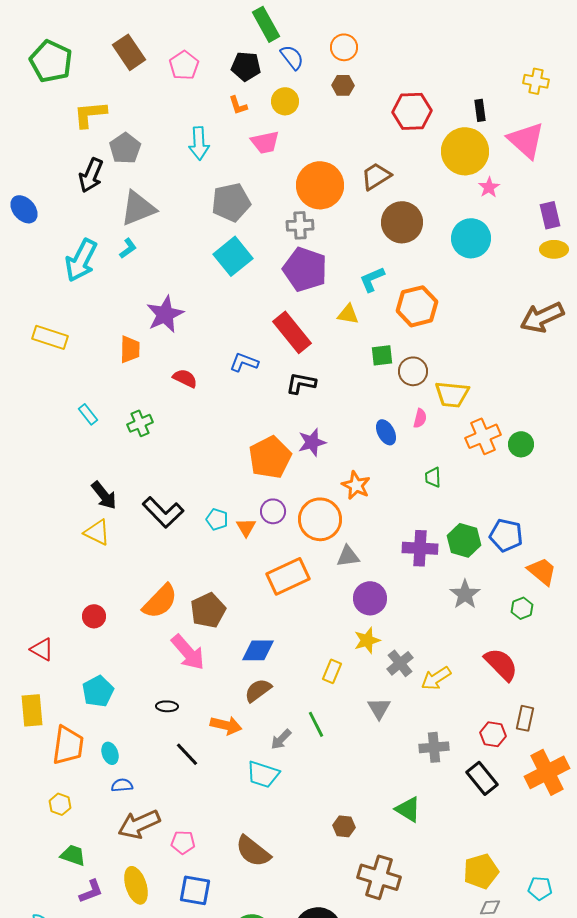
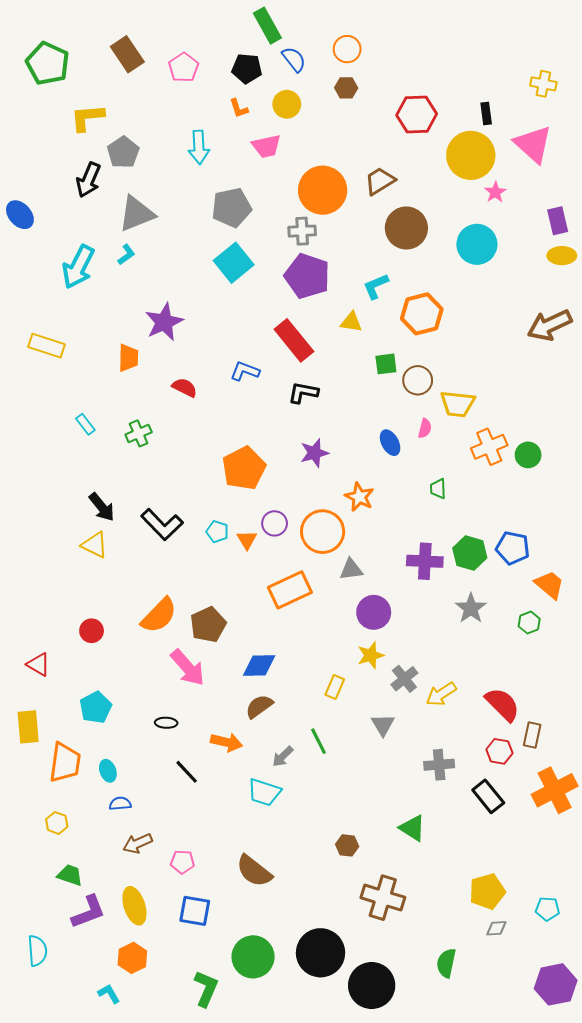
orange pentagon: (270, 457) -> (244, 468), moved
red semicircle: (501, 664) -> (502, 704), moved
brown arrow: (139, 824) -> (138, 843), size x0.7
purple L-shape: (91, 891) -> (88, 912), size x1.4

